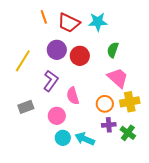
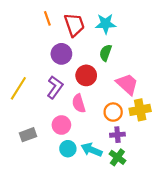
red trapezoid: (69, 23) -> (74, 25), turned -135
green semicircle: (113, 50) -> (106, 53), moved
red circle: (80, 56) -> (86, 75), moved
yellow line: (23, 61) -> (18, 88), moved
gray rectangle: (26, 107) -> (28, 135), moved
green cross: (128, 133) -> (117, 157), moved

